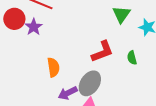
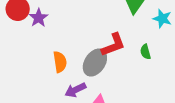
gray ellipse: (90, 83) -> (95, 63), moved

